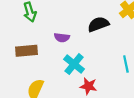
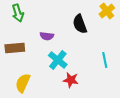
black semicircle: (98, 24) -> (80, 24), turned -90

